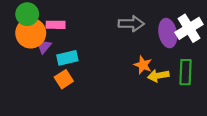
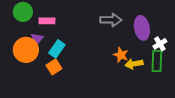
white cross: (189, 28) -> (160, 44), moved, size x0.6
orange circle: (31, 33) -> (26, 50), moved
cyan rectangle: (67, 58) -> (57, 49), turned -42

